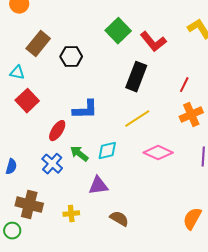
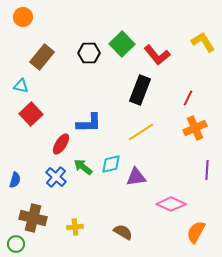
black hexagon: (71, 57) -> (89, 53), moved
pink diamond: (158, 153) -> (171, 204), moved
purple triangle: (98, 186) -> (136, 177), moved

